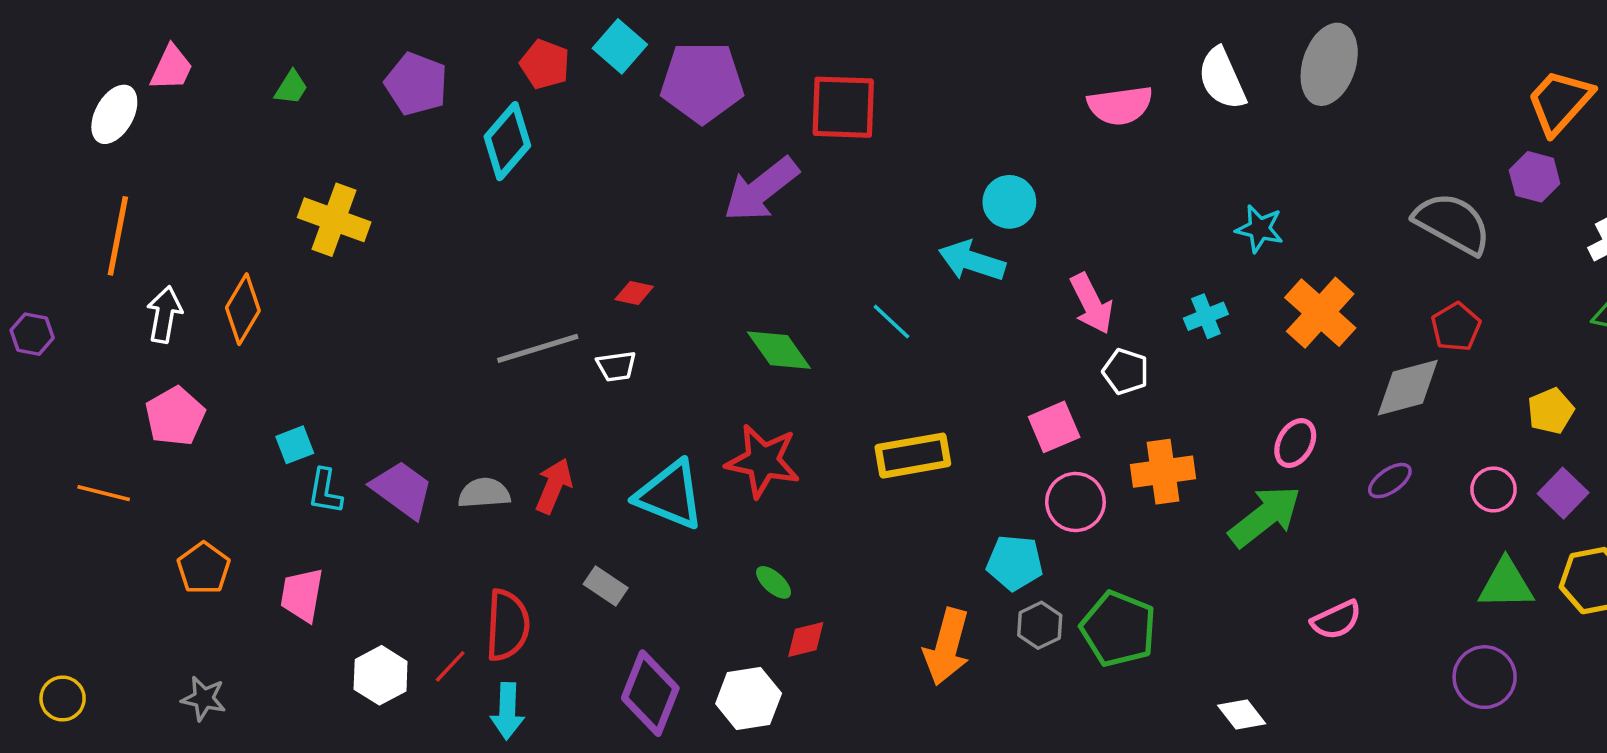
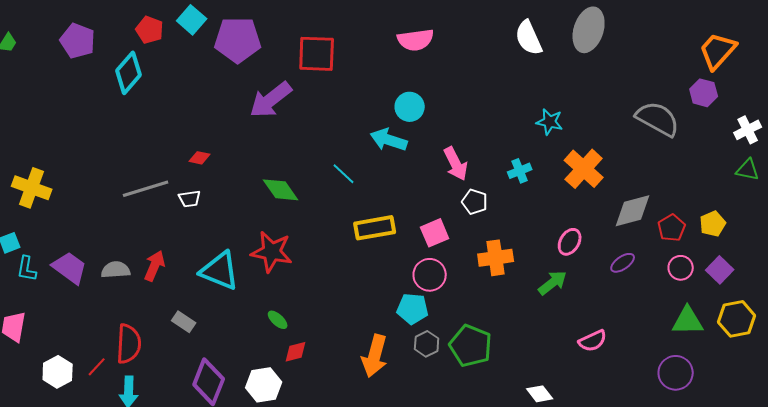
pink semicircle: (1120, 105) -> (416, 40), moved
yellow cross: (334, 220) -> (32, 188), moved
red pentagon: (1456, 327) -> (672, 228), moved
yellow rectangle: (913, 456) -> (375, 228), moved
pink circle: (1075, 502) -> (430, 275), moved
green arrow: (1265, 516) -> (553, 283), size x0.7

